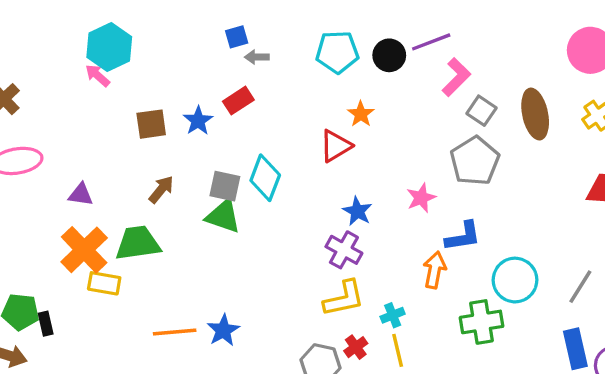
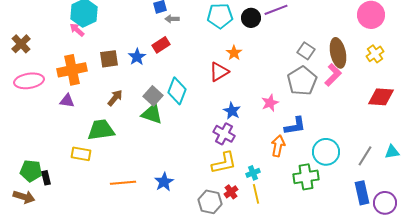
pink L-shape: (456, 77) -> (333, 75), moved
gray square: (225, 186) -> (153, 96), turned 30
orange cross: (84, 250) -> (72, 70), moved, turned 32
blue star: (223, 330) -> (164, 182), moved

